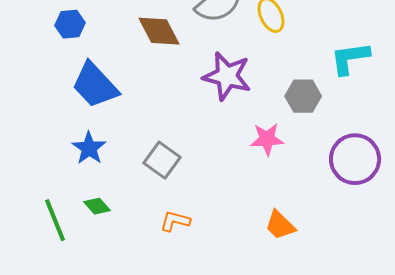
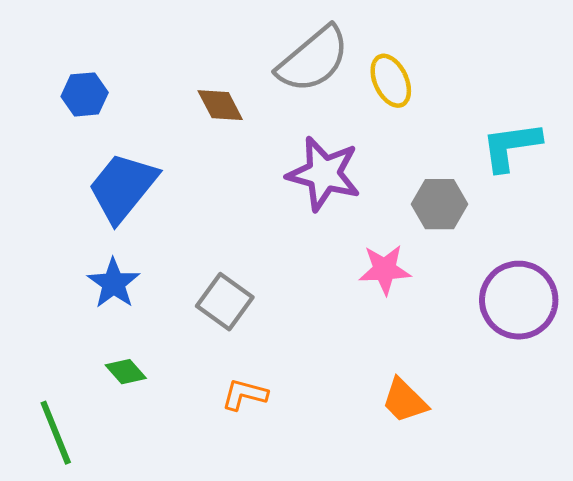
brown diamond: (159, 31) -> (220, 105), size x0.7
blue trapezoid: (95, 85) -> (123, 187), turned 82
green line: (55, 220) -> (56, 433), moved

